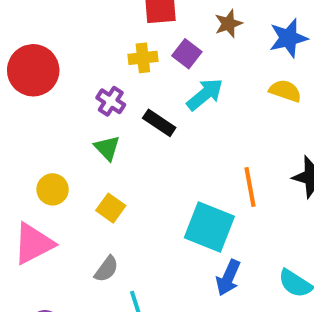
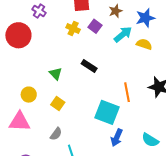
yellow cross: (143, 58) -> (73, 29), turned 32
cyan arrow: (205, 94) -> (123, 34), moved
purple cross: (111, 101) -> (39, 11), moved
black rectangle: (159, 123) -> (89, 66), moved
pink triangle: (33, 244) -> (20, 122), turned 30

